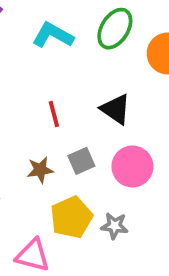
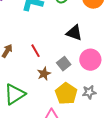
red line: (54, 114) -> (35, 51), moved

